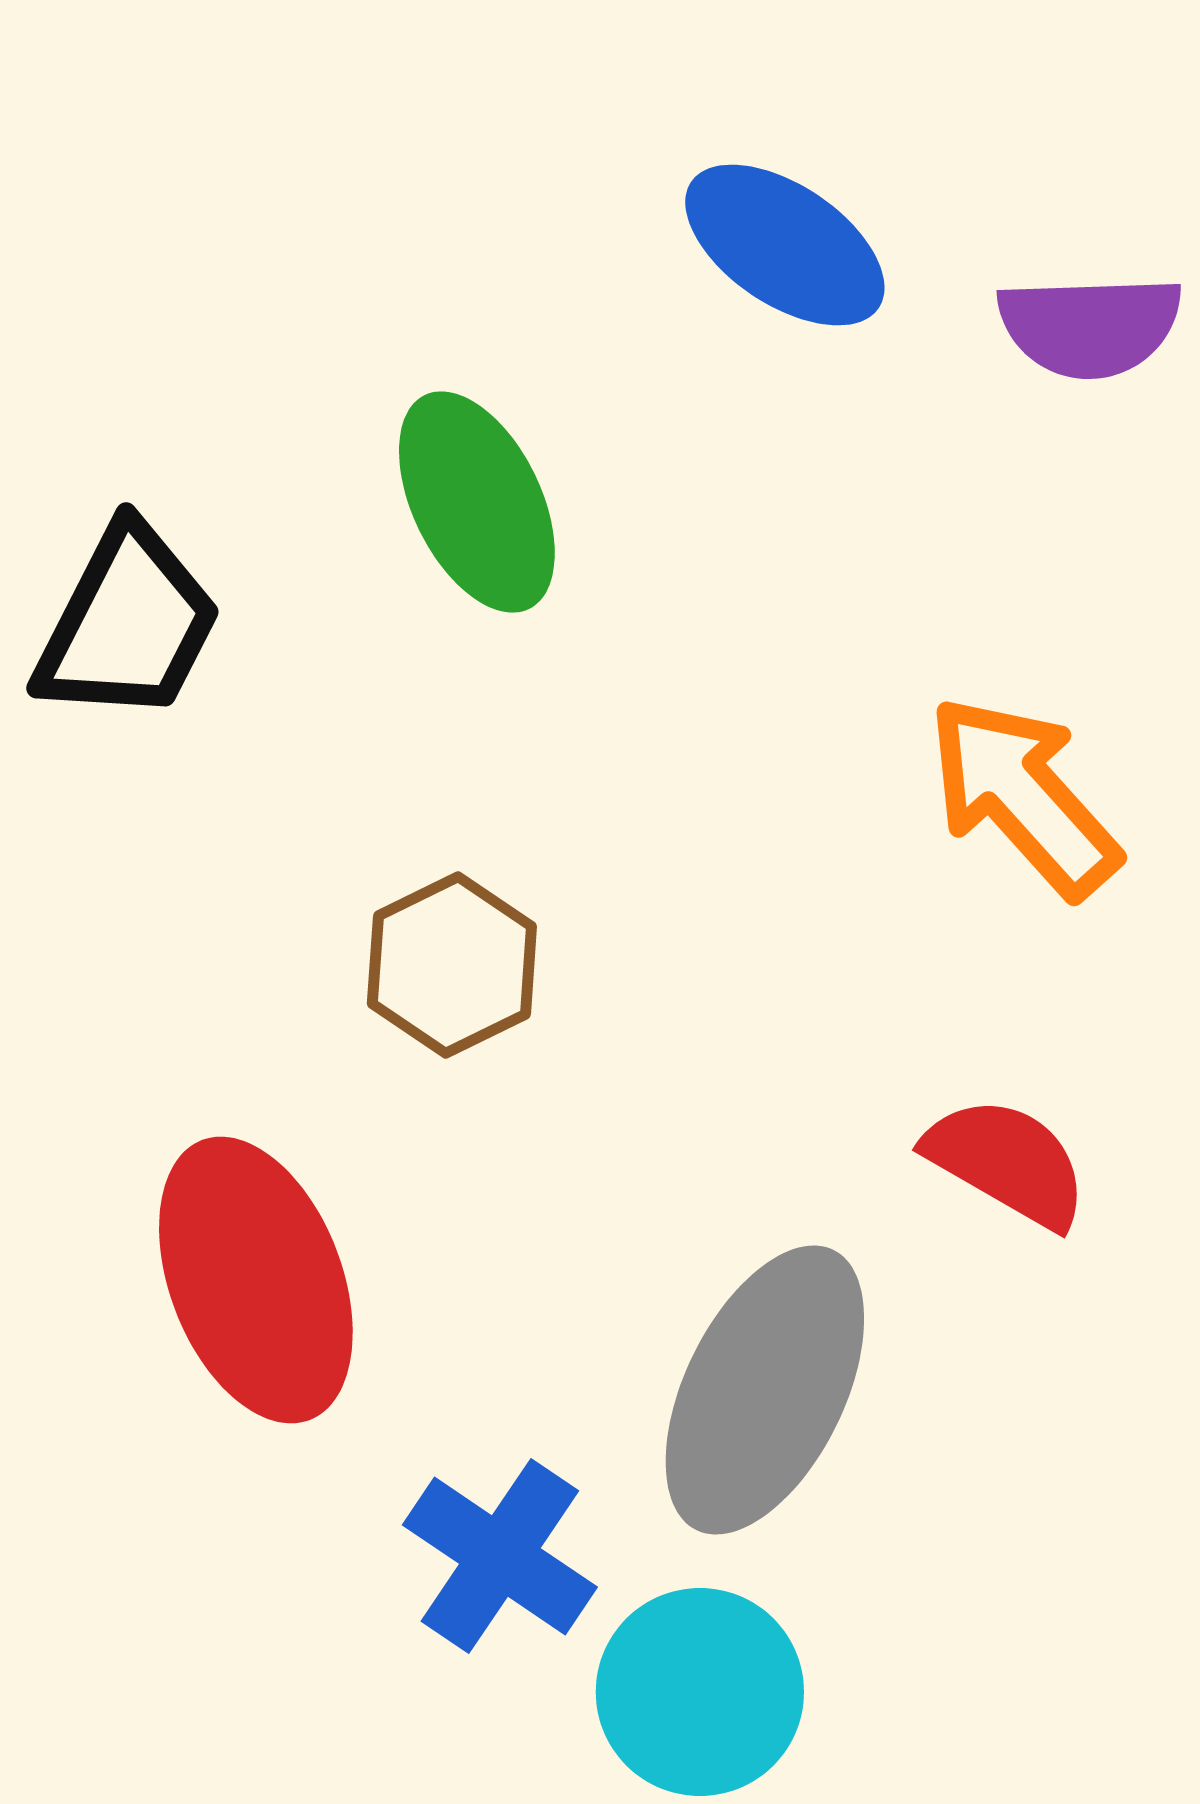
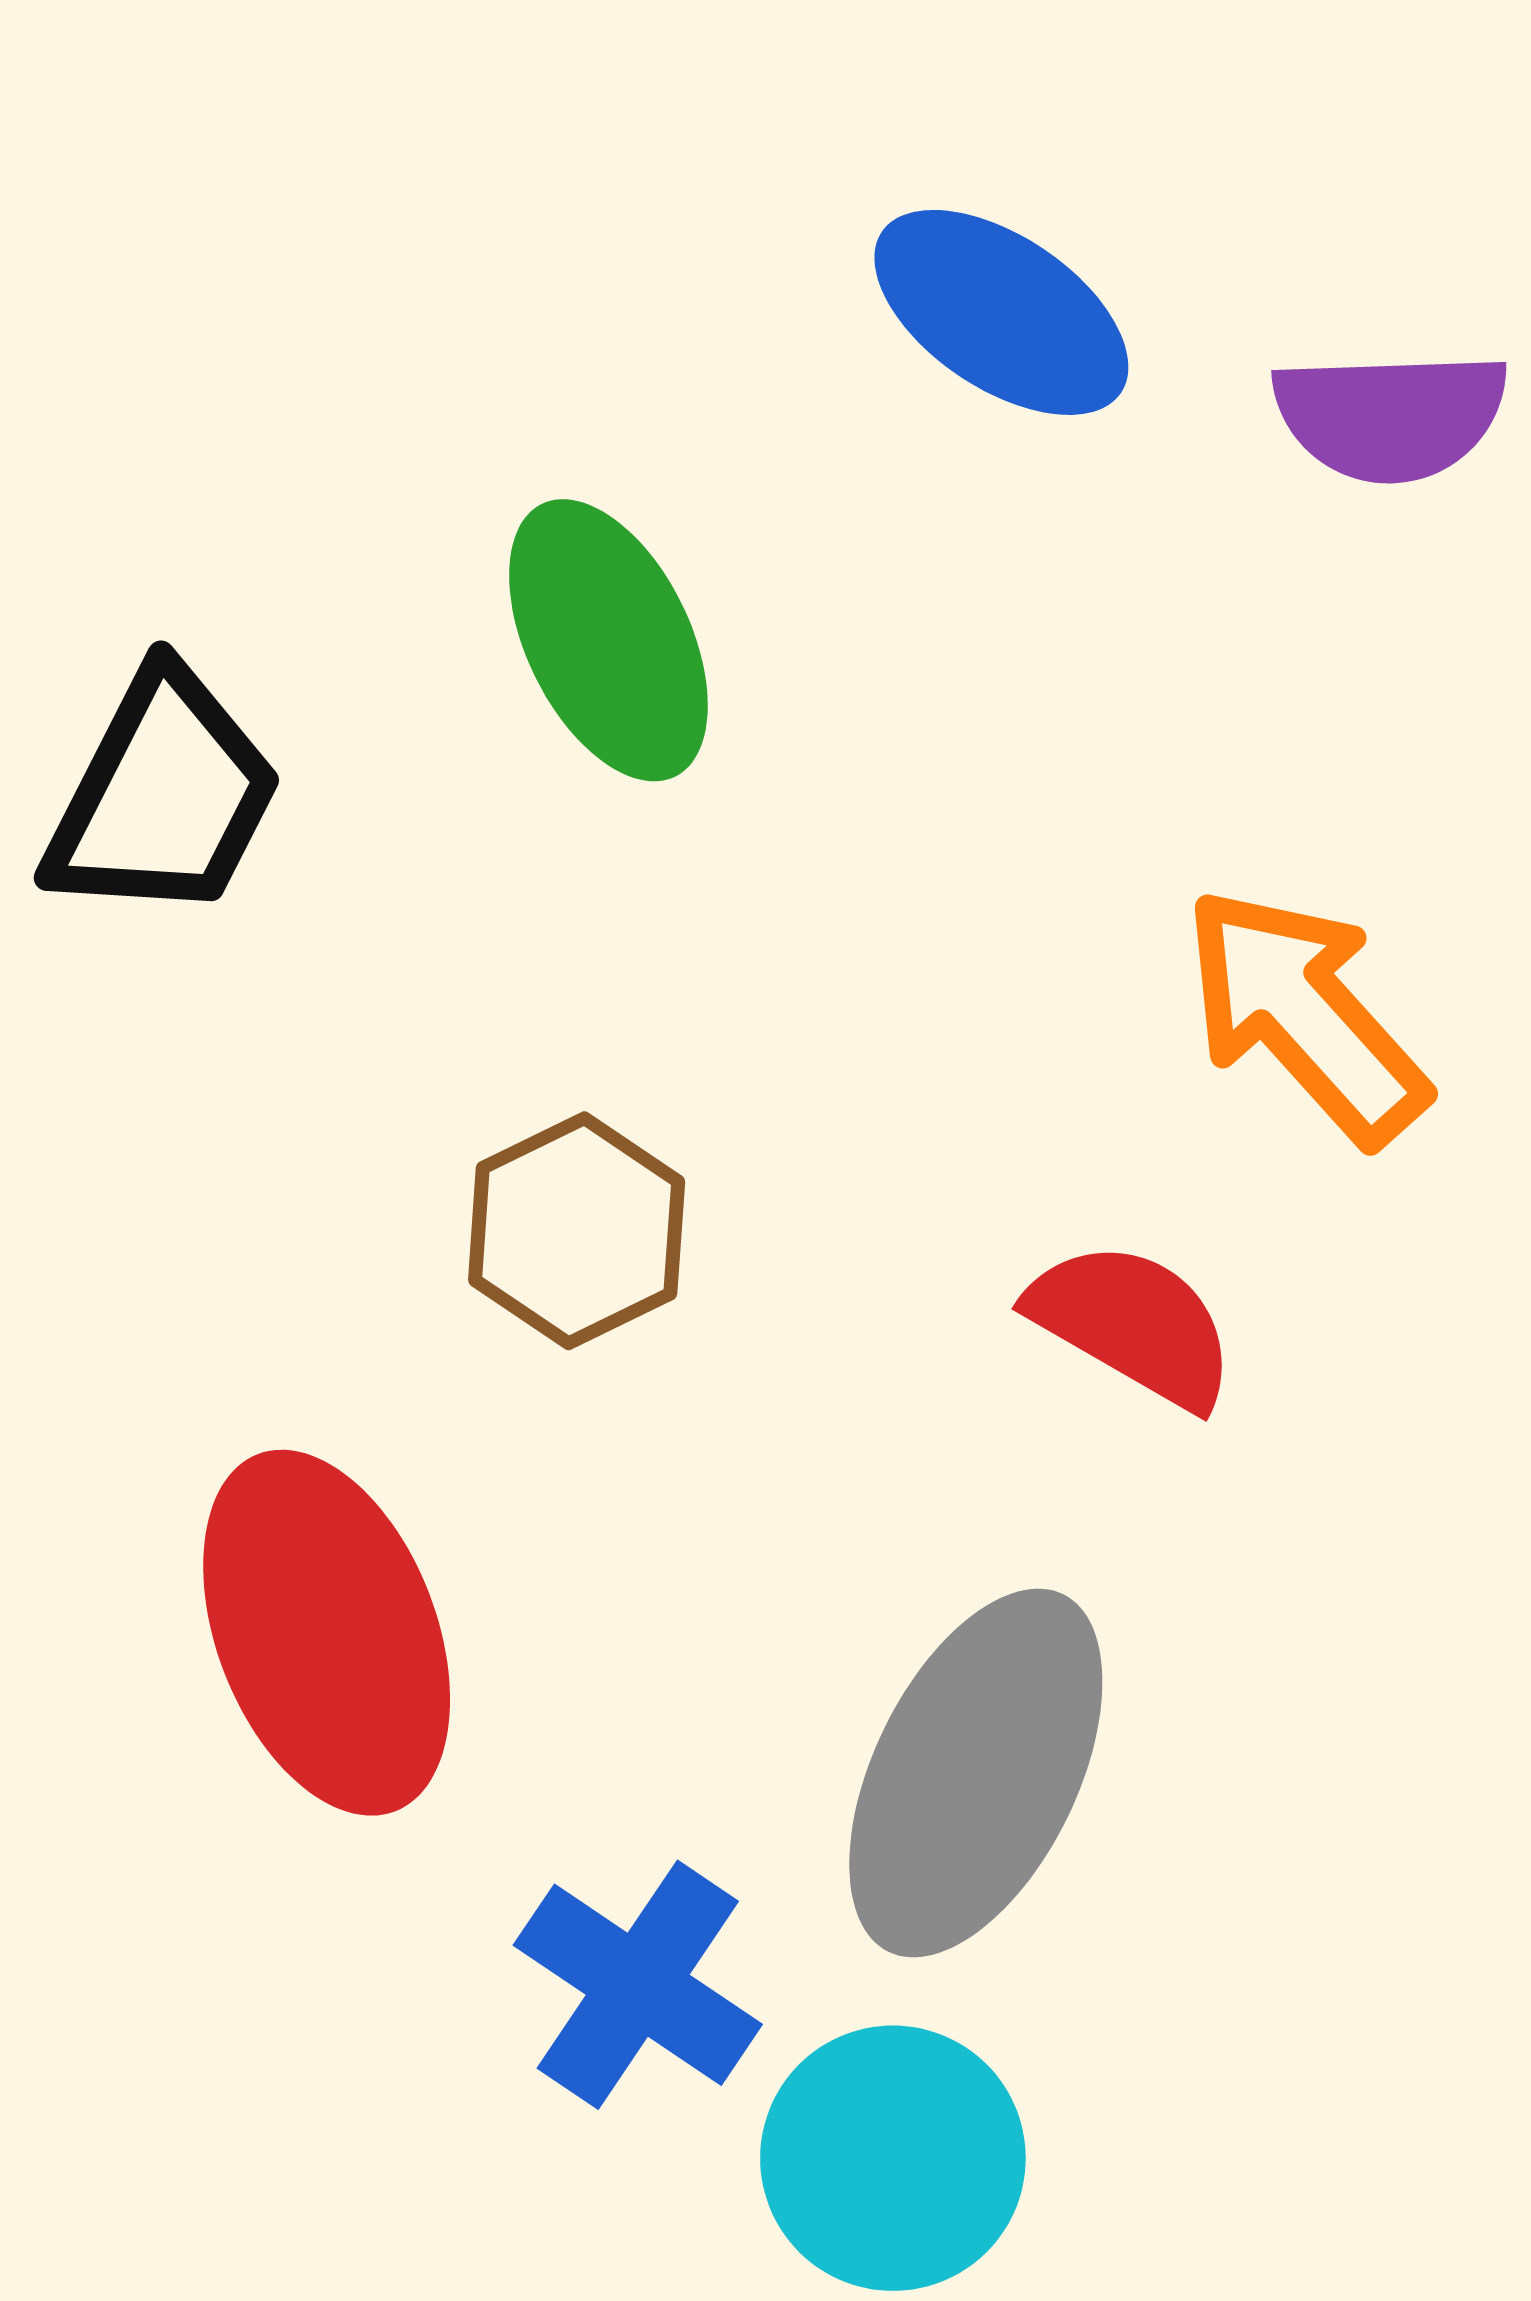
red semicircle: (1007, 1162) -> (1133, 1324), moved

